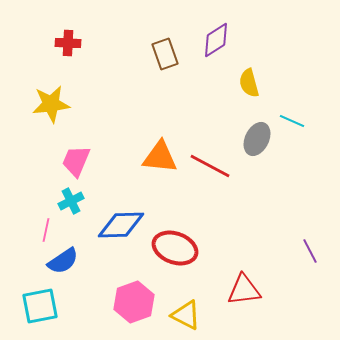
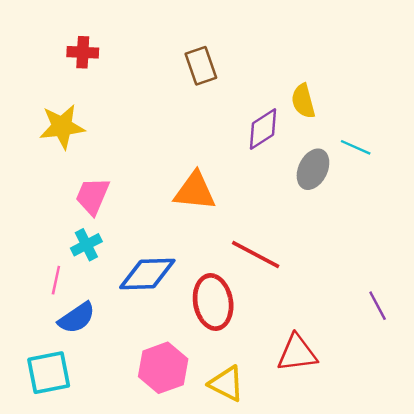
purple diamond: (216, 40) -> (263, 129), moved
red line: (210, 166) -> (256, 255), moved
red ellipse: (175, 248) -> (213, 302), turned 60

